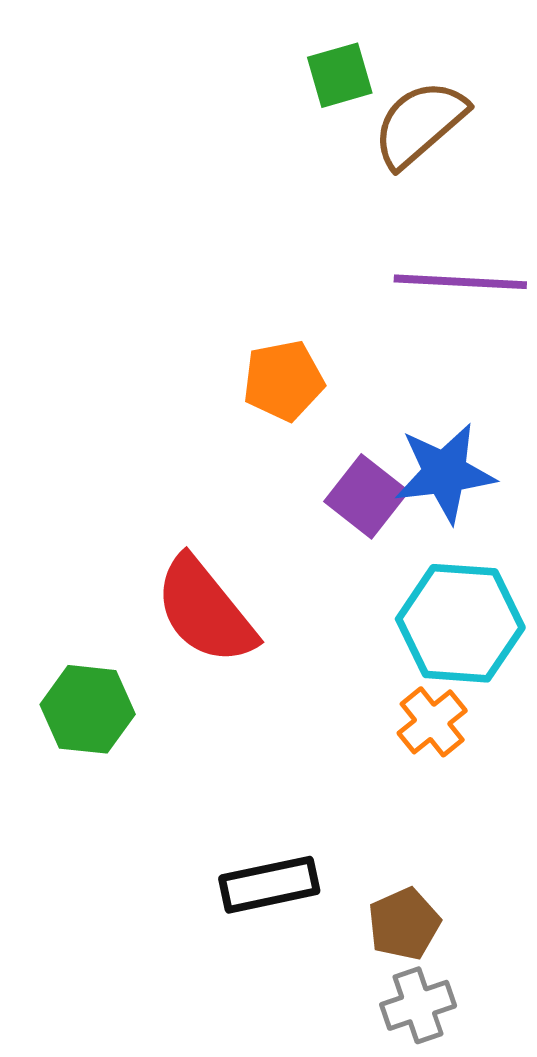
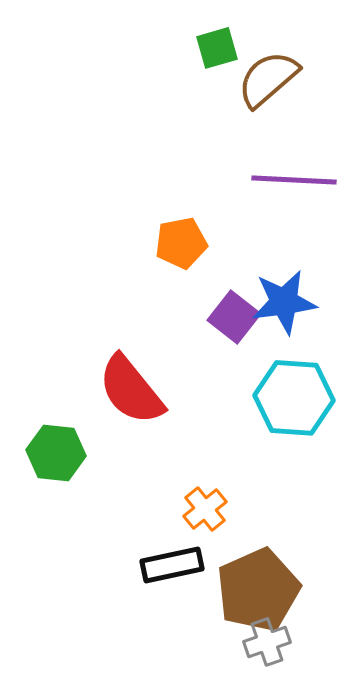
orange cross: (432, 722) -> (205, 509), moved
brown pentagon: (404, 924) -> (258, 590), size x1.8

